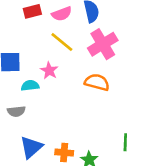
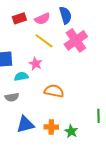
orange semicircle: (97, 82) -> (54, 91), moved
blue triangle: (31, 147) -> (25, 124), turned 30

